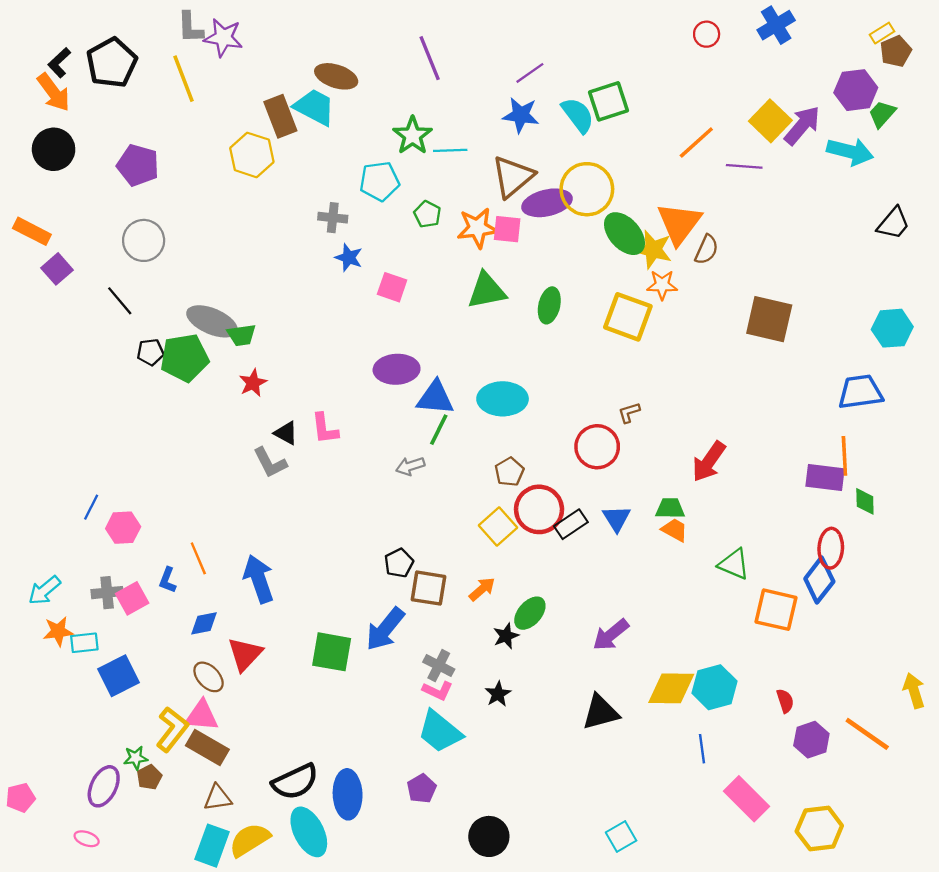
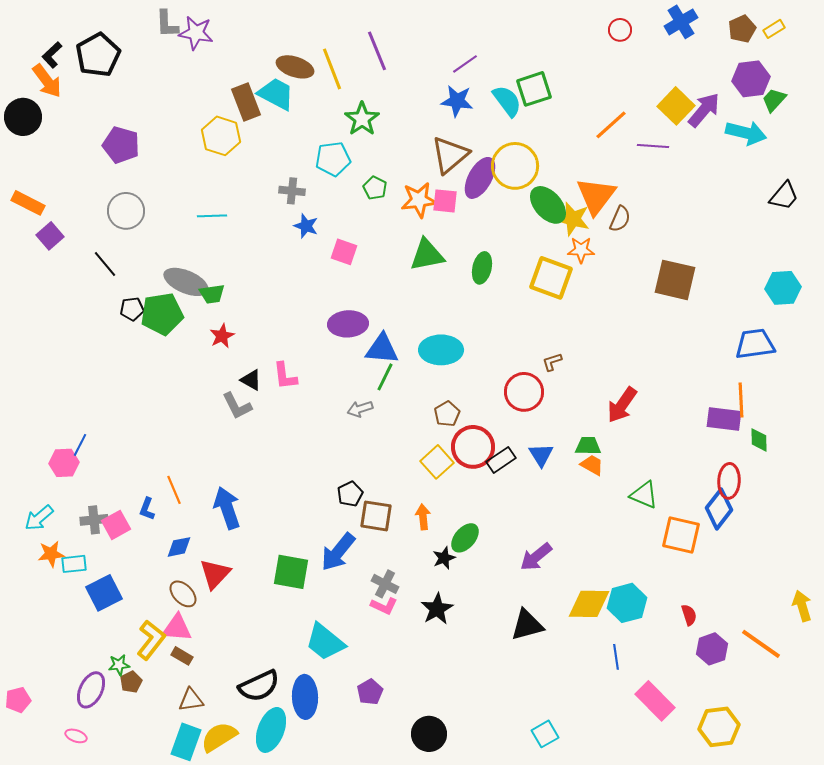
brown pentagon: (896, 51) -> (742, 29), moved
yellow line: (183, 79) -> (332, 69), moved
black circle: (54, 149) -> (23, 117), moved
cyan line: (450, 150) -> (212, 216), moved
purple ellipse: (547, 203) -> (480, 178), turned -48
pink hexagon: (123, 528) -> (64, 463), moved
orange arrow: (482, 589) -> (423, 517), turned -55
black star: (498, 694) -> (437, 609), size x1.4
cyan trapezoid: (440, 732) -> (325, 642), moved
brown rectangle: (207, 748) -> (182, 656), size x0.6
cyan ellipse: (309, 832) -> (271, 730), turned 48

